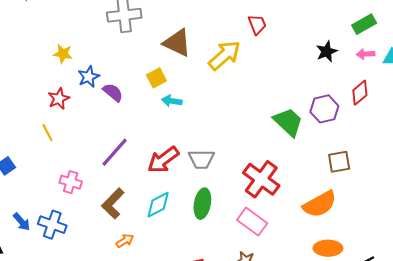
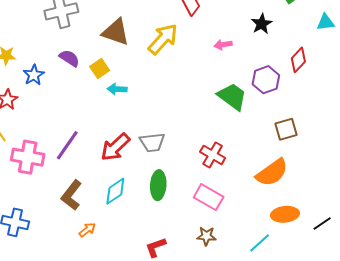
pink arrow: (365, 54) -> (223, 45), moved
purple semicircle: (113, 92) -> (69, 58), moved
red cross: (261, 179) -> (213, 155), size x0.7
pink cross: (71, 182) -> (28, 157), moved, size x1.5

